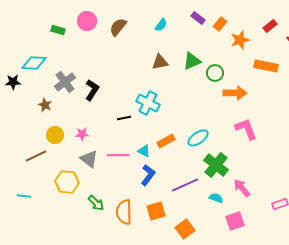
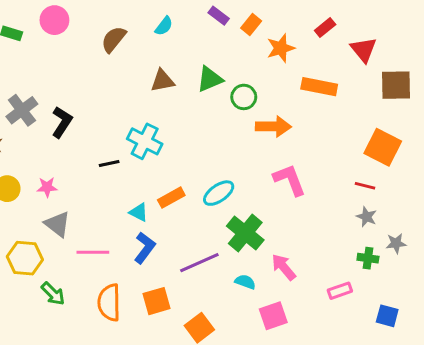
brown semicircle: (118, 27) -> (114, 39), moved
pink line: (118, 155) -> (93, 252), moved
green arrow: (96, 203) -> (53, 294), moved

